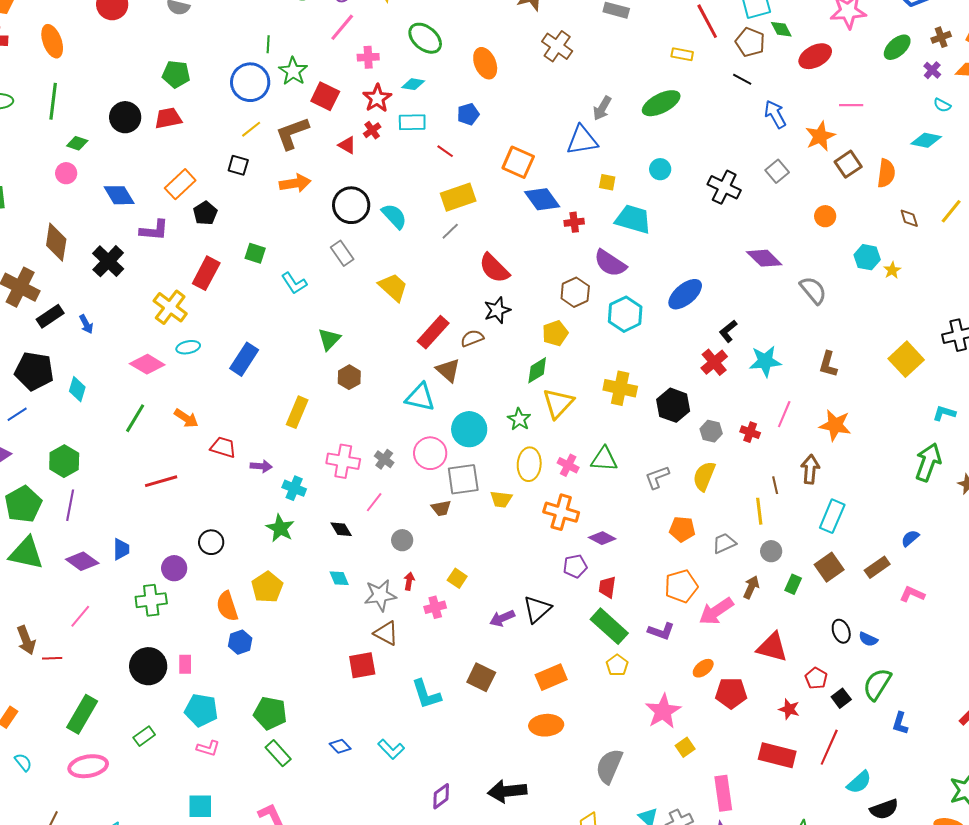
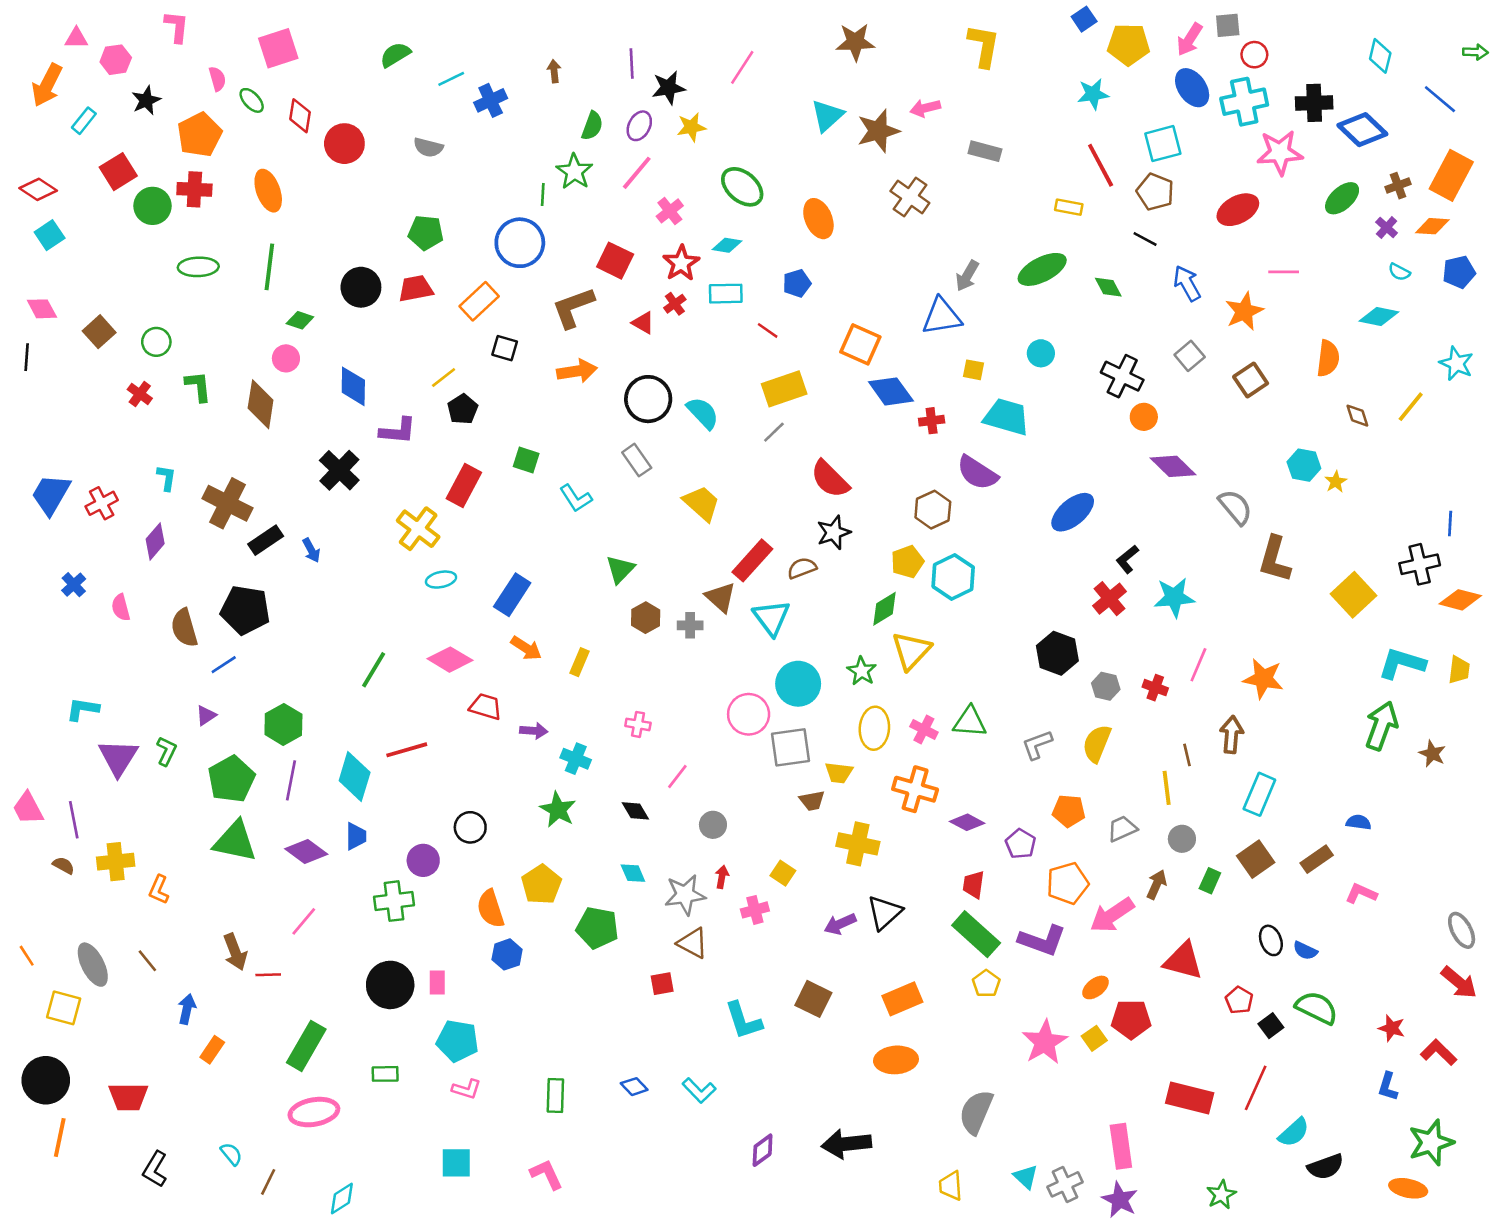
green diamond: (781, 29) -> (1108, 287), moved
pink cross: (368, 57) -> (670, 211), turned -35
green star: (293, 71) -> (574, 172), moved
yellow line: (251, 129) -> (444, 377), moved
brown square: (848, 164) -> (1251, 380), moved
orange rectangle: (180, 184) -> (479, 301), moved
blue diamond: (119, 195) -> (353, 386), turned 32
orange circle: (825, 216) -> (1144, 417), moved
brown diamond: (56, 242) -> (261, 404), moved
cyan hexagon: (625, 314) -> (953, 577), moved
pink diamond: (147, 364) -> (450, 660), moved
brown L-shape: (828, 364) -> (1275, 559), moved, size x1.4
brown triangle: (448, 370) -> (721, 597), moved
yellow cross: (620, 388) -> (858, 844), moved
cyan diamond: (77, 389) -> (355, 777), moved, size x1.5
cyan triangle: (420, 397) -> (771, 618), moved, turned 40
yellow rectangle: (297, 412) -> (580, 662), size x0.7
cyan L-shape: (944, 413) -> (1402, 663), size x1.6
orange arrow: (186, 418) -> (526, 648), moved
gray cross: (384, 459) -> (690, 625), moved, turned -36
pink cross: (343, 461) -> (638, 724), size x0.6
brown trapezoid: (441, 508) -> (812, 801), moved
blue semicircle: (910, 538) -> (1359, 822), turned 48
purple pentagon: (575, 566) -> (1021, 844), moved, turned -30
purple L-shape: (661, 631) -> (1042, 940), size x1.4
red square: (362, 665) -> (662, 984), size x0.7
green semicircle: (877, 684) -> (1317, 1008), turned 84
red star: (789, 709) -> (1392, 1028), moved
green pentagon: (270, 713) -> (597, 928), moved
blue L-shape: (900, 723) -> (1388, 1087), moved
green rectangle: (144, 736) -> (385, 1074), turned 35
yellow square: (685, 747) -> (1094, 1038), moved
green rectangle: (278, 753) -> (555, 1096), turned 44
cyan semicircle: (23, 762) -> (231, 1154), moved

